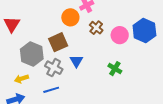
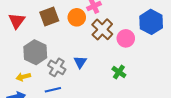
brown cross: (96, 28) -> (102, 29), size x1.5
blue hexagon: (144, 30) -> (151, 22), moved
brown square: (58, 42) -> (49, 17), moved

